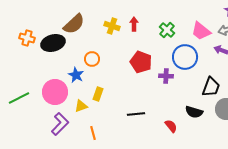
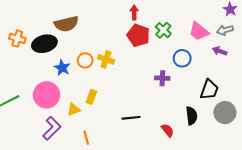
brown semicircle: (74, 24) -> (66, 24), turned 30
red arrow: (134, 24) -> (134, 12), moved
yellow cross: (112, 26) -> (106, 59), moved
blue circle: (185, 57) -> (182, 58), size x0.7
red pentagon: (141, 62) -> (138, 35), moved
blue star: (76, 75) -> (62, 68), moved
black semicircle: (194, 112) -> (192, 116), turned -114

